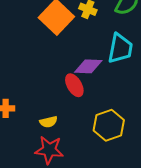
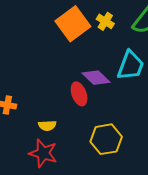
purple diamond: (88, 66) -> (96, 78), turned 32

